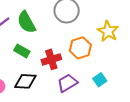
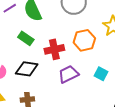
cyan square: (100, 80) -> (101, 74), turned -32

